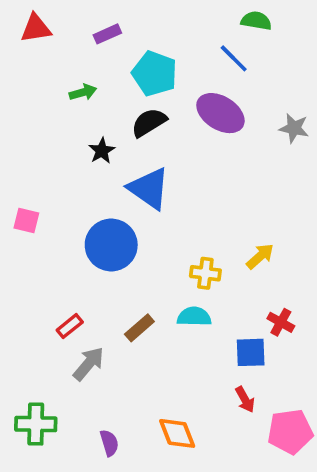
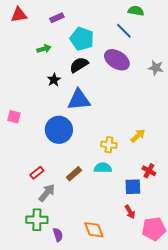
blue triangle: (149, 188) -> (79, 100), turned -40
green cross: (36, 424) -> (37, 220), moved

